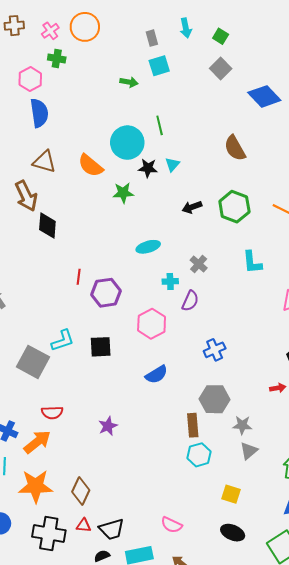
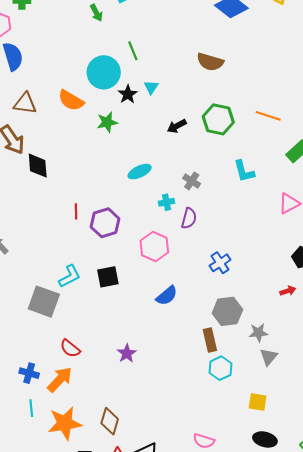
green arrow: (129, 82) -> (96, 13), turned 60
brown semicircle: (235, 148) -> (210, 62), turned -36
black star: (148, 168) -> (128, 94), turned -30
red semicircle: (52, 413) -> (70, 348), turned 50

